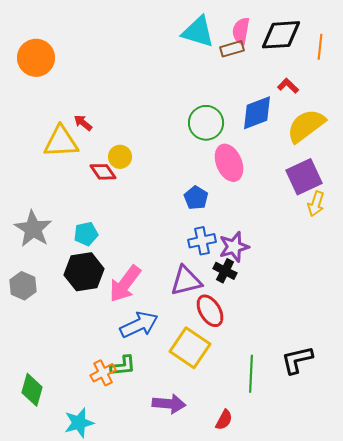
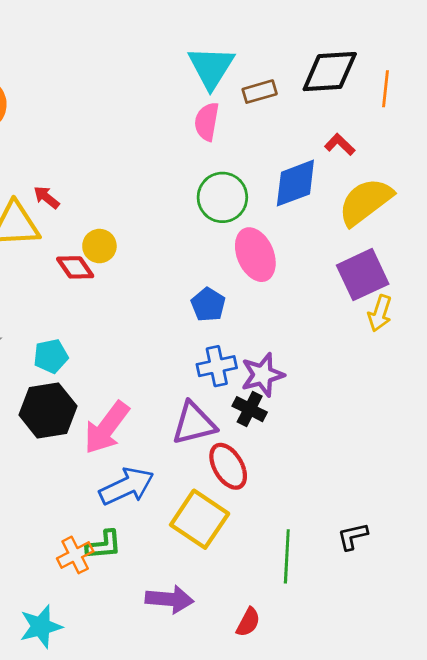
pink semicircle: (241, 31) -> (207, 122), moved
cyan triangle: (198, 32) -> (211, 67), turned 45
black L-shape: (297, 360) -> (353, 536), size x0.7

